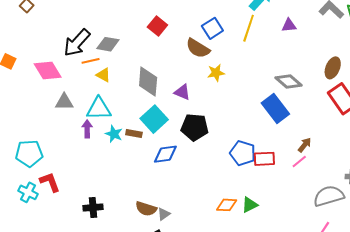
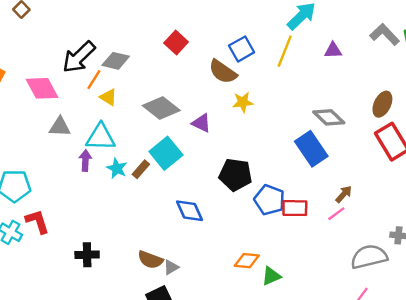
orange line: (91, 61) -> (94, 80), turned -48
gray diamond: (148, 81) -> (161, 108), turned -60
black pentagon: (195, 127) -> (235, 175), moved
brown rectangle: (134, 134) -> (141, 169), turned -63
blue diamond: (165, 154) -> (190, 211), moved, turned 70
green triangle: (250, 205) -> (271, 276), moved

